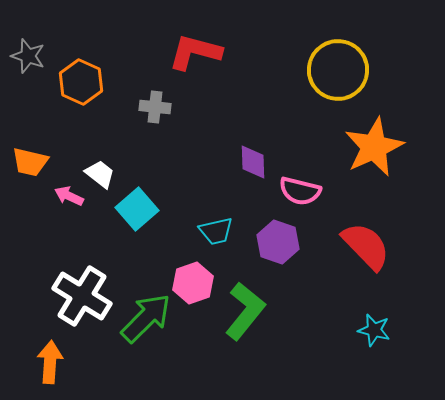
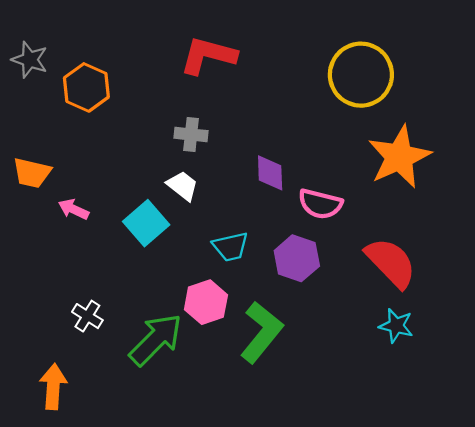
gray cross: (155, 107) -> (191, 134), moved
white trapezoid: (100, 174) -> (182, 186), moved
white cross: (82, 296) -> (87, 316), size x0.5
cyan star: (374, 330) -> (396, 326), moved

